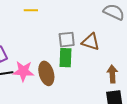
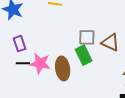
green rectangle: (66, 58) -> (84, 55), turned -36

